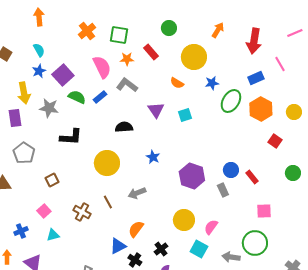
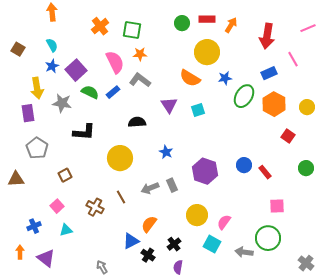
red rectangle: (151, 52) -> (207, 19), moved, turned -49
orange semicircle: (177, 83) -> (190, 78), size x1.5
gray rectangle: (223, 190) -> (172, 185), moved

